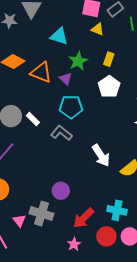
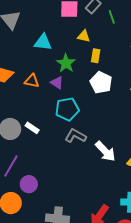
yellow triangle: (98, 29) -> (84, 36), moved
orange triangle: (41, 72) -> (32, 81), size x0.7
gray L-shape: (61, 133) -> (76, 136), moved
purple circle: (61, 191) -> (29, 184), moved

